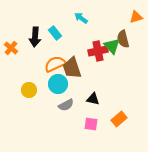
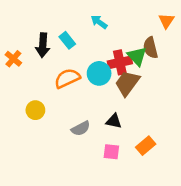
orange triangle: (136, 17) -> (166, 21), turned -40
brown trapezoid: (72, 68) -> (127, 83), moved, turned 55
cyan circle: (58, 84) -> (99, 73), moved

